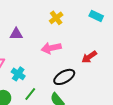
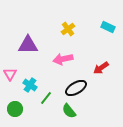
purple triangle: (16, 34) -> (28, 45), size x1.5
green line: (30, 94) -> (46, 98), moved

